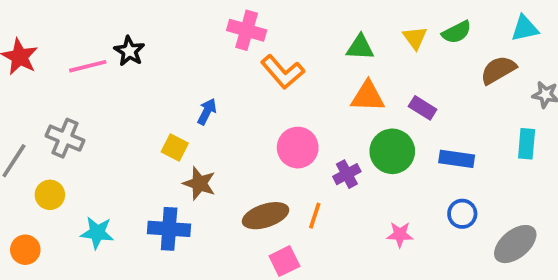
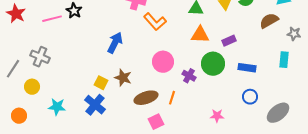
purple rectangle: (423, 108) -> (229, 41), turned -56
blue arrow: (207, 112) -> (115, 43), size x1.5
yellow square: (175, 148) -> (101, 83), moved
purple cross: (347, 174) -> (189, 76), turned -32
brown star: (199, 183) -> (123, 78), moved
blue cross: (169, 229) -> (95, 105), turned 35
pink star: (400, 235) -> (217, 116), moved

